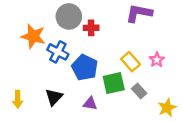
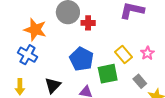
blue cross: (58, 52) -> (27, 55), moved
gray rectangle: (139, 91) -> (140, 81), moved

